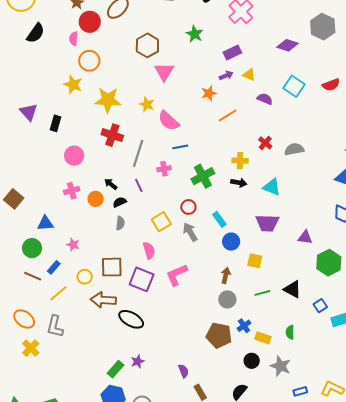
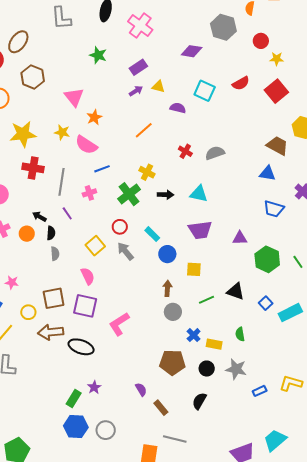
brown hexagon: (147, 45) -> (33, 77), moved
orange star: (209, 93) -> (94, 117), moved
yellow cross: (240, 161) -> (147, 172), moved, turned 35
black semicircle: (120, 202) -> (51, 233), turned 128
pink L-shape: (177, 275) -> (119, 324), moved
brown pentagon: (219, 335) -> (172, 363), moved

